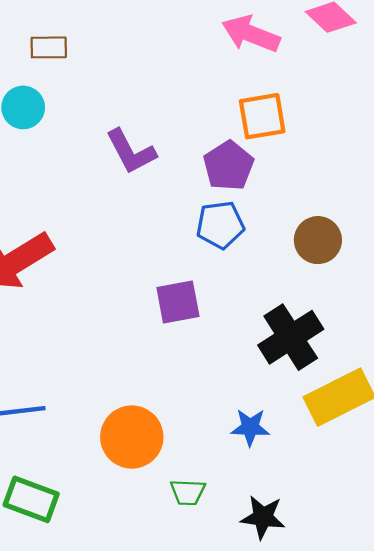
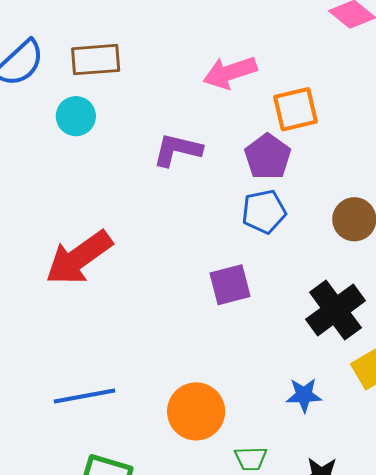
pink arrow: (251, 34) -> (230, 72), moved, turned -36
brown rectangle: (49, 47) -> (96, 60), size x1.4
purple L-shape: (131, 152) -> (177, 150), turned 135

